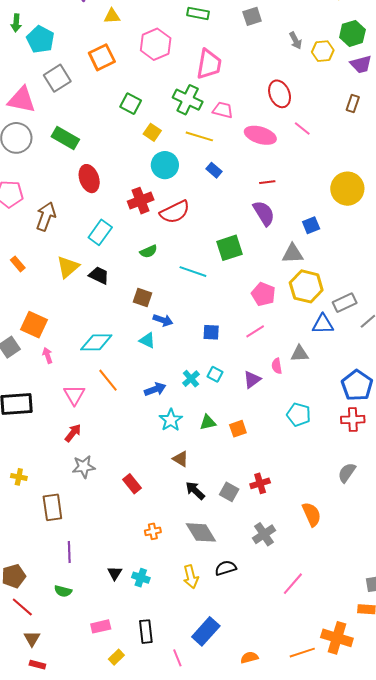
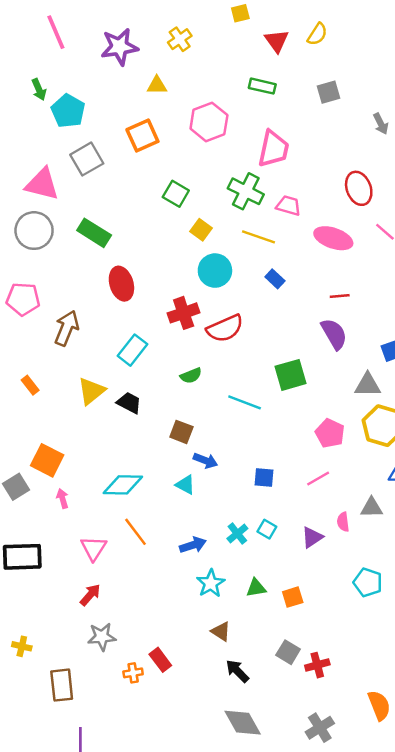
green arrow: (16, 23) -> (39, 90), turned -30
gray square: (229, 492) -> (288, 652), moved
orange cross: (153, 531) -> (133, 673), moved

